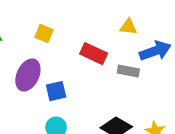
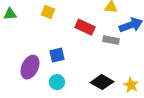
purple ellipse: (28, 75) -> (30, 67), moved

